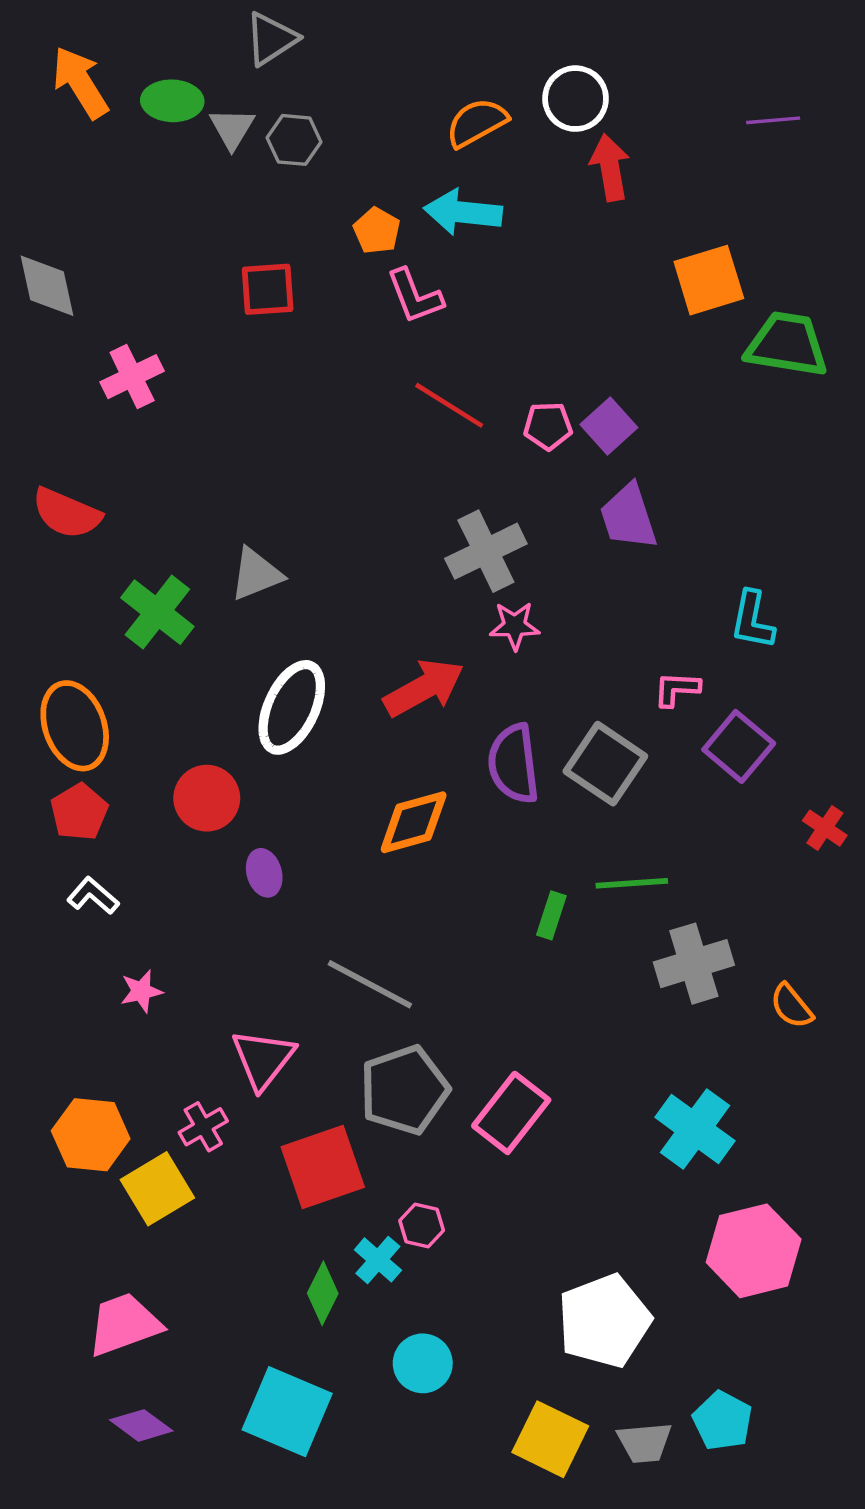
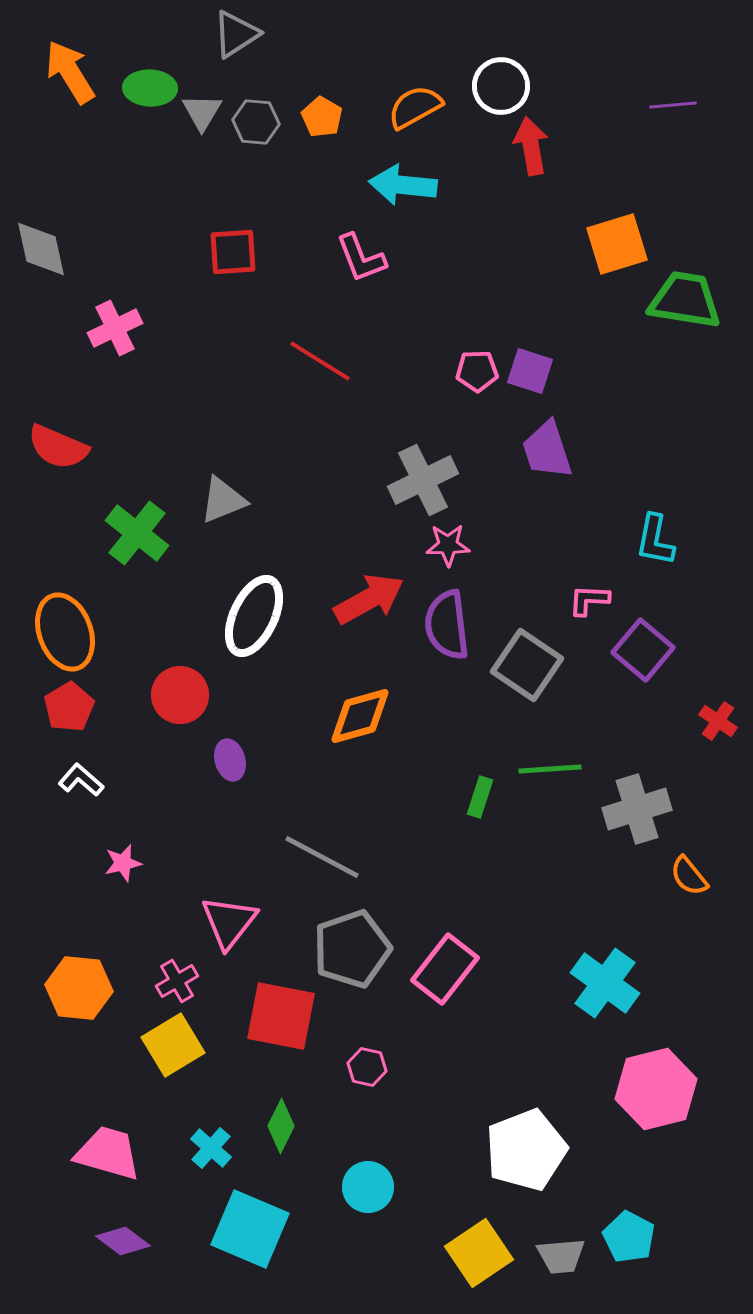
orange pentagon: (377, 231) -> (322, 117), moved
red line: (449, 405) -> (320, 361), moved
purple square: (609, 426) -> (530, 371), turned -30
purple semicircle: (513, 764) -> (447, 625), moved
gray cross: (694, 964) -> (637, 809), moved
red square: (323, 1167) -> (281, 1016), turned 30
yellow square: (157, 1189) -> (173, 1045), moved
cyan cross: (378, 1260) -> (211, 1148), moved
pink trapezoid: (124, 1324) -> (108, 1153), turned 36
yellow square: (550, 1439) -> (479, 1253), turned 30

